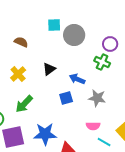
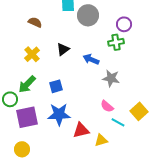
green cross: (102, 62) -> (116, 42), turned -35
blue square: (66, 98) -> (56, 86), moved
green arrow: (24, 104) -> (27, 84), moved
pink semicircle: (93, 126) -> (107, 106), turned 40

